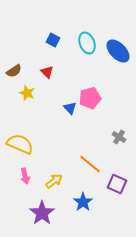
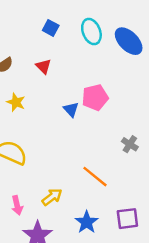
yellow star: (27, 93) -> (16, 102), moved
pink arrow: (25, 176) -> (17, 205), moved
purple square: (117, 184) -> (127, 219), moved, turned -30

